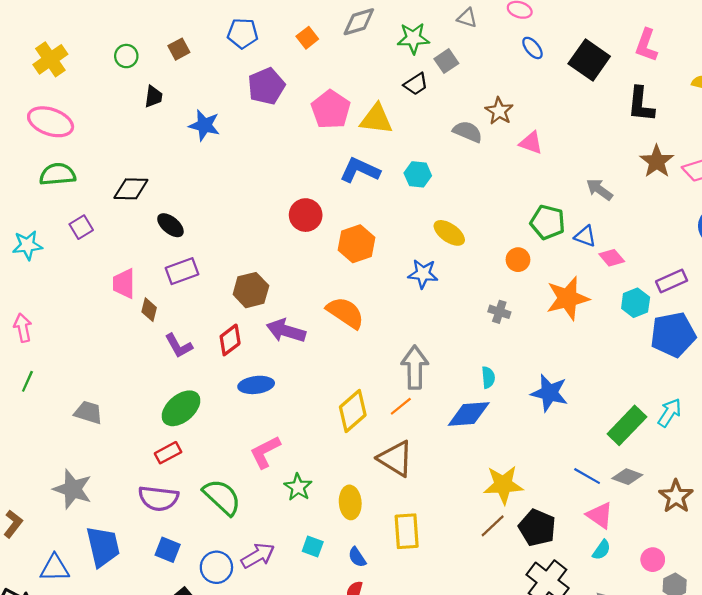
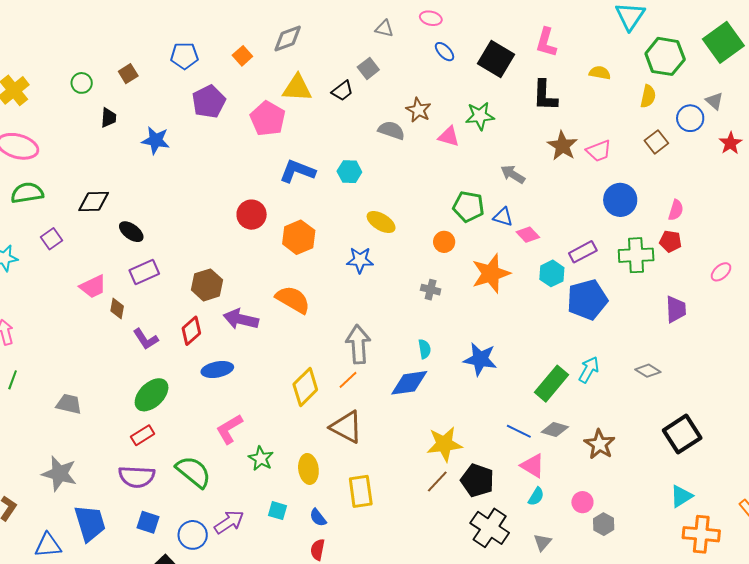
green star: (413, 38) -> (480, 116), moved
yellow triangle: (376, 119) -> (297, 88), moved
pink trapezoid: (124, 284) -> (93, 287), turned -112

